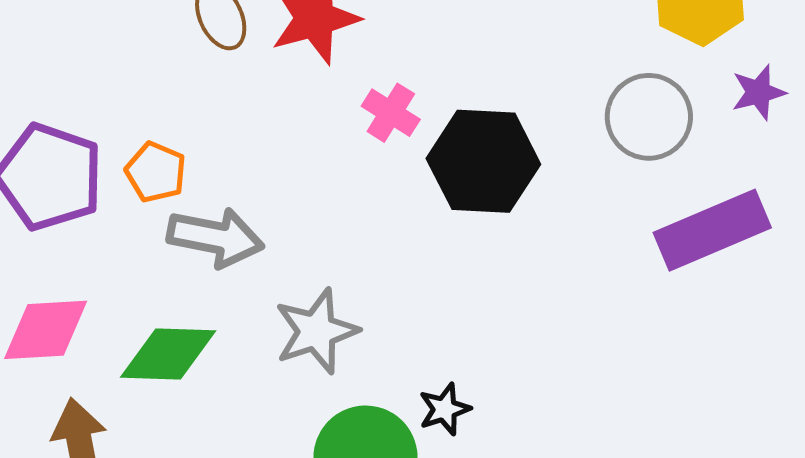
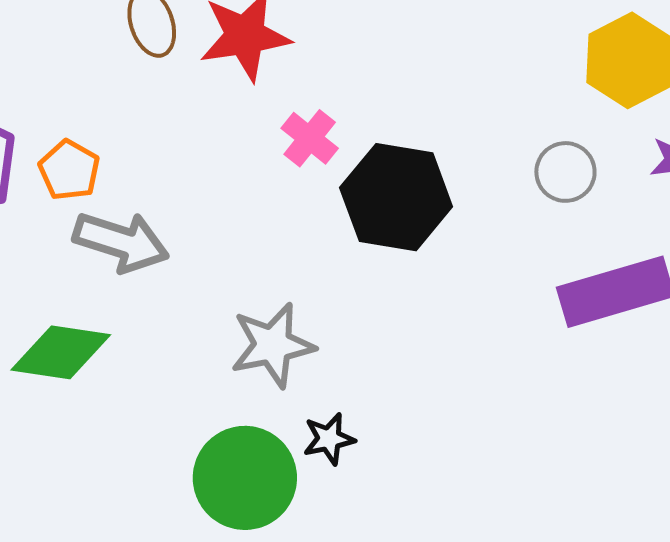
gray circle: (649, 117) -> (565, 172), size x0.7
gray star: (316, 331) -> (273, 345), moved

